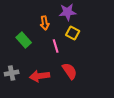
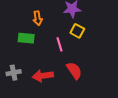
orange arrow: (45, 23) -> (38, 18), moved
green rectangle: (24, 40) -> (26, 38), turned -42

